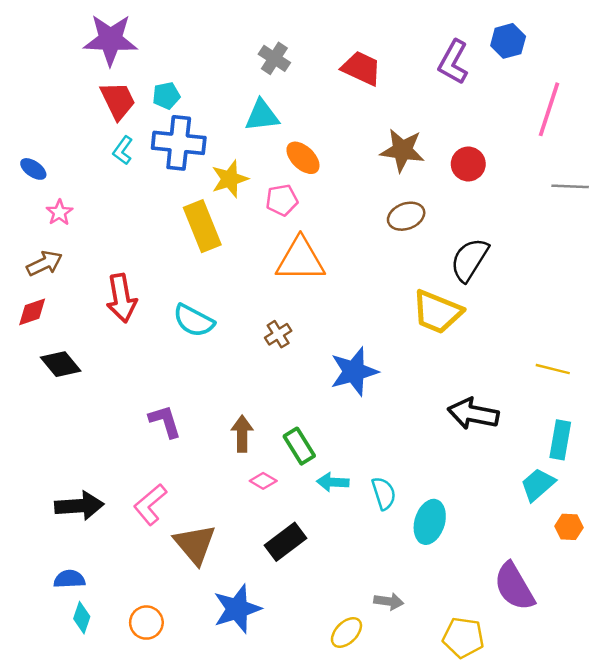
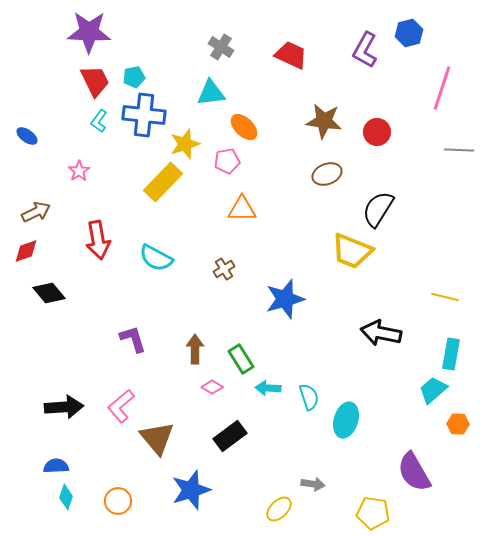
pink star: (59, 212) -> (79, 171), moved
yellow rectangle: (202, 226) -> (163, 182), turned 66
orange triangle: (300, 260) -> (242, 209), size x0.7

